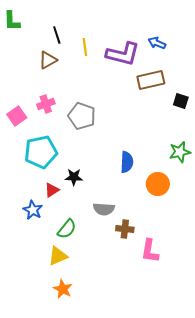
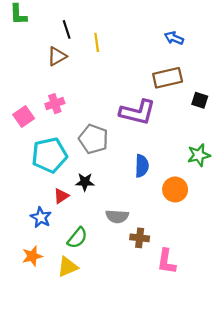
purple L-shape: (123, 54) -> (137, 112), moved
gray pentagon: (82, 116) -> (93, 139), moved
orange star: (63, 289) -> (32, 256), moved, turned 30

